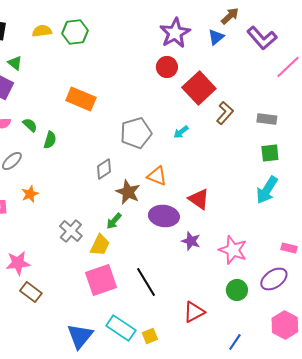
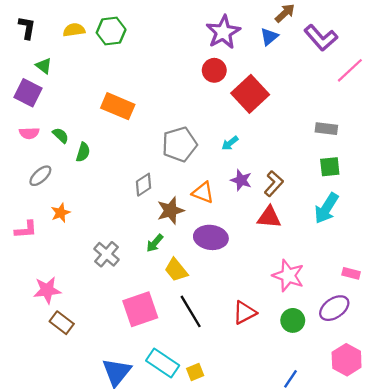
brown L-shape: (225, 113) -> (274, 184), moved
brown star: (128, 192) -> (170, 211), turned 30
red triangle: (199, 199) -> (269, 217), moved, turned -30
purple star: (191, 241) -> (241, 180), moved
yellow trapezoid: (100, 245) -> (176, 270), moved, turned 115
red triangle: (194, 312) -> (245, 313), moved

